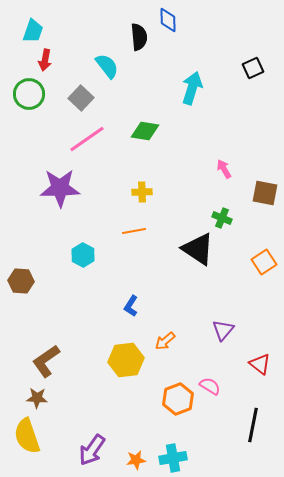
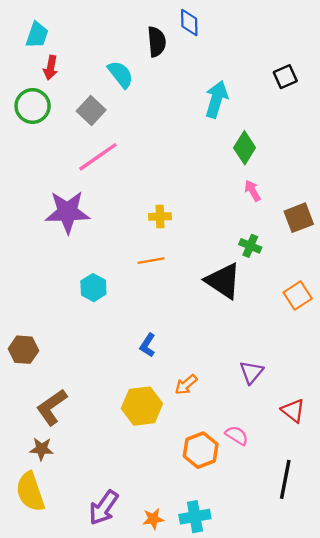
green diamond: (145, 131) -> (245, 148), moved, turned -68
brown square: (265, 193) -> (299, 218), turned -32
brown hexagon: (21, 281) -> (23, 350), moved

